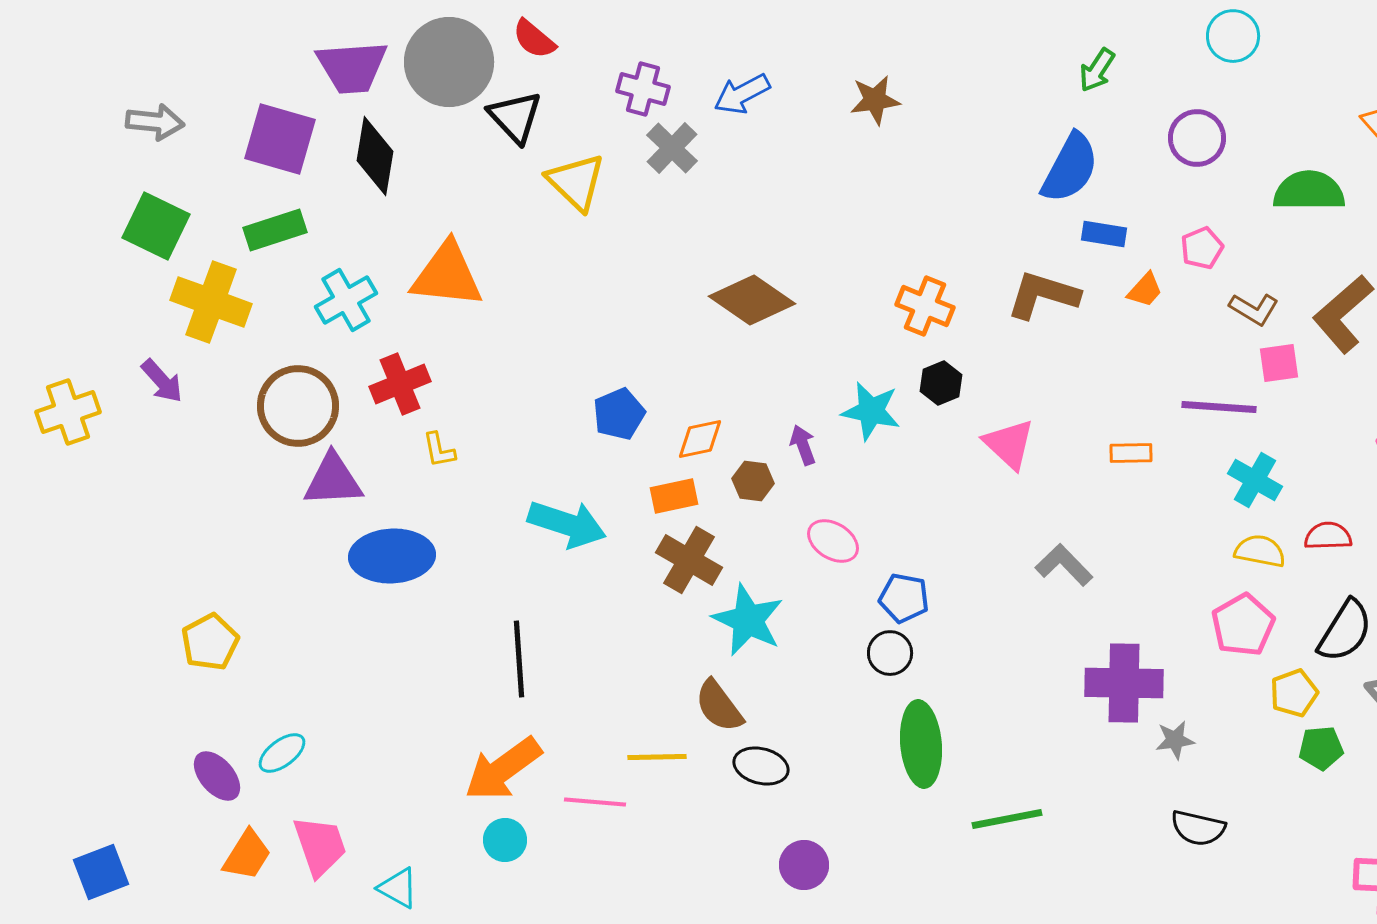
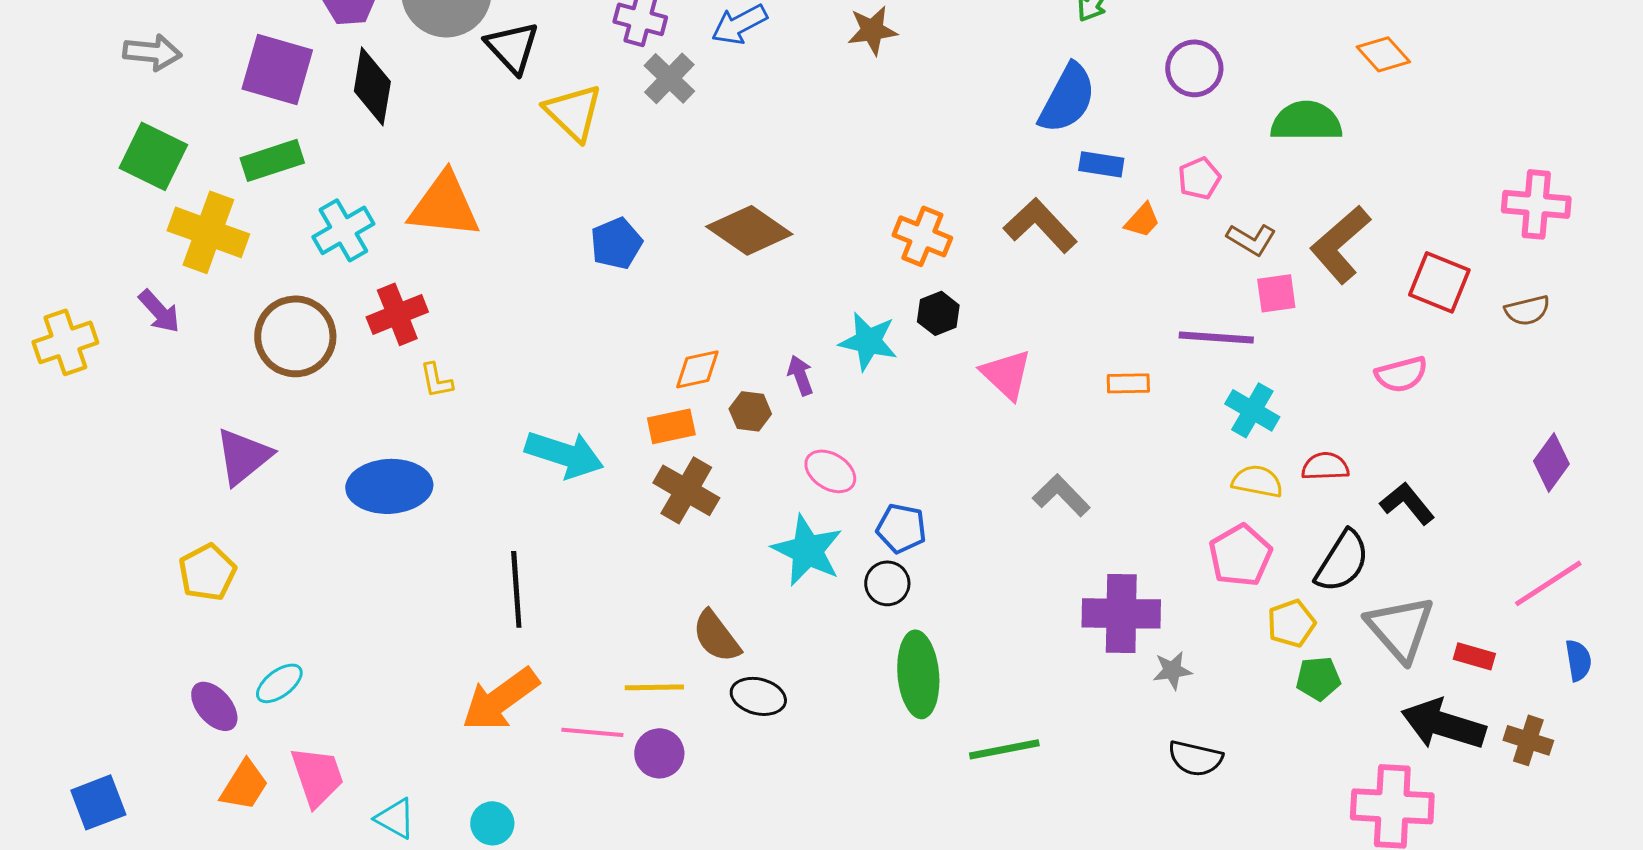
brown L-shape: (1043, 295) -> (1040, 225), turned 30
blue pentagon: (619, 414) -> (616, 243), moved
purple triangle: (333, 480) -> (243, 456), moved, turned -36
cyan star: (748, 620) -> (807, 550), moved
cyan circle: (505, 840) -> (492, 823), moved
purple circle: (804, 865) -> (659, 753), moved

